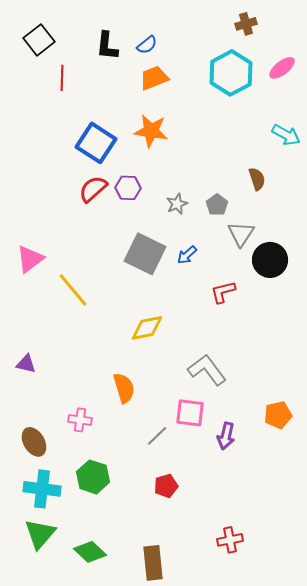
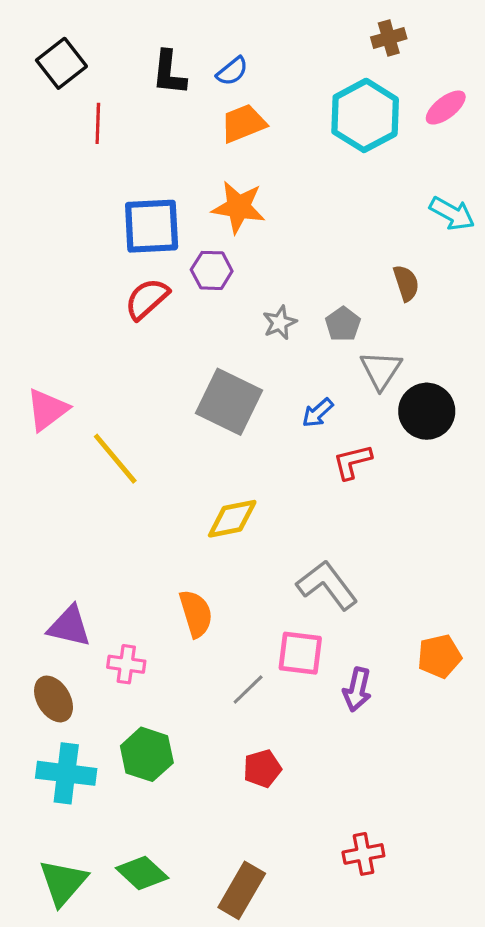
blue square: (96, 143) -> (152, 226), turned -36
purple hexagon: (128, 188) -> (212, 270), moved
blue arrow: (187, 255) -> (318, 413), moved
purple triangle: (26, 364) -> (69, 626), moved, size x1.4
green triangle: (40, 534) -> (63, 882), moved
brown rectangle: (153, 563) -> (242, 890), turned 36

